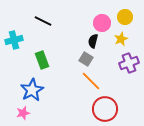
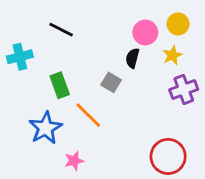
gray square: (86, 59) -> (111, 82), moved
orange line: (91, 81) -> (88, 115), moved
red circle: (105, 109) -> (168, 156), moved
pink star: (23, 113) -> (74, 161), moved

